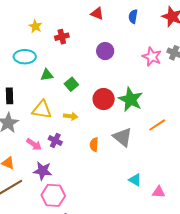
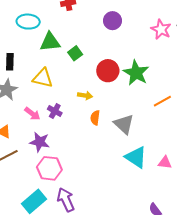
green triangle: (47, 75) -> (50, 42), size x1.5
yellow arrow: (71, 116) -> (85, 95), moved
gray triangle: (123, 137) -> (124, 124), moved
cyan triangle: (135, 180) -> (136, 157), size x1.6
pink triangle: (159, 192) -> (165, 163), moved

